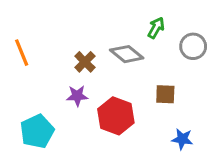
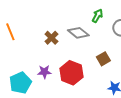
brown square: (165, 94) -> (103, 59), turned -32
purple star: (77, 96) -> (44, 72), moved

